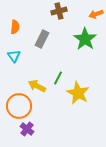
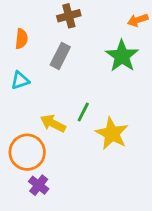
brown cross: (59, 11) -> (69, 16), moved
cyan triangle: (14, 56) -> (20, 80), turned 48

